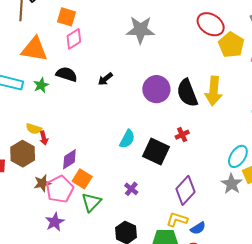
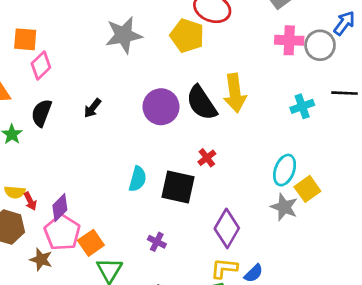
yellow pentagon: (231, 45) -> (187, 36), moved
black semicircle: (67, 74) -> (41, 113), turned -75
purple diamond: (69, 159) -> (60, 208), moved
orange square: (82, 179) -> (91, 243), turned 36
brown star: (42, 183) -> (41, 260), turned -30
pink pentagon: (60, 189) -> (62, 232), moved

